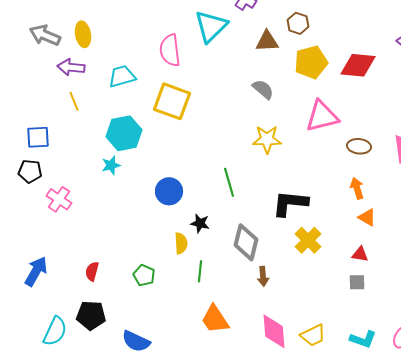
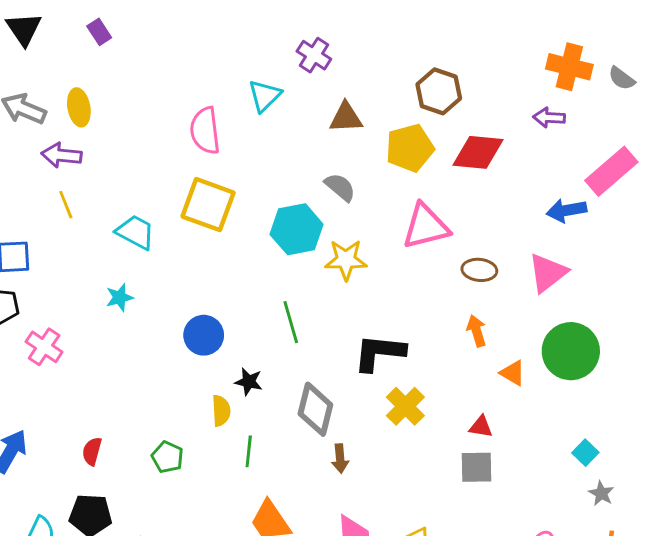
brown hexagon: (298, 23) -> (439, 91), moved, size x1.4
cyan triangle: (211, 26) -> (265, 96), size x0.7
cyan trapezoid: (122, 76) -> (135, 232), moved, turned 44
cyan hexagon: (124, 133) -> (297, 229), moved
orange triangle: (367, 217) -> (513, 373), moved
gray square: (357, 282) -> (476, 467), size x1.4

